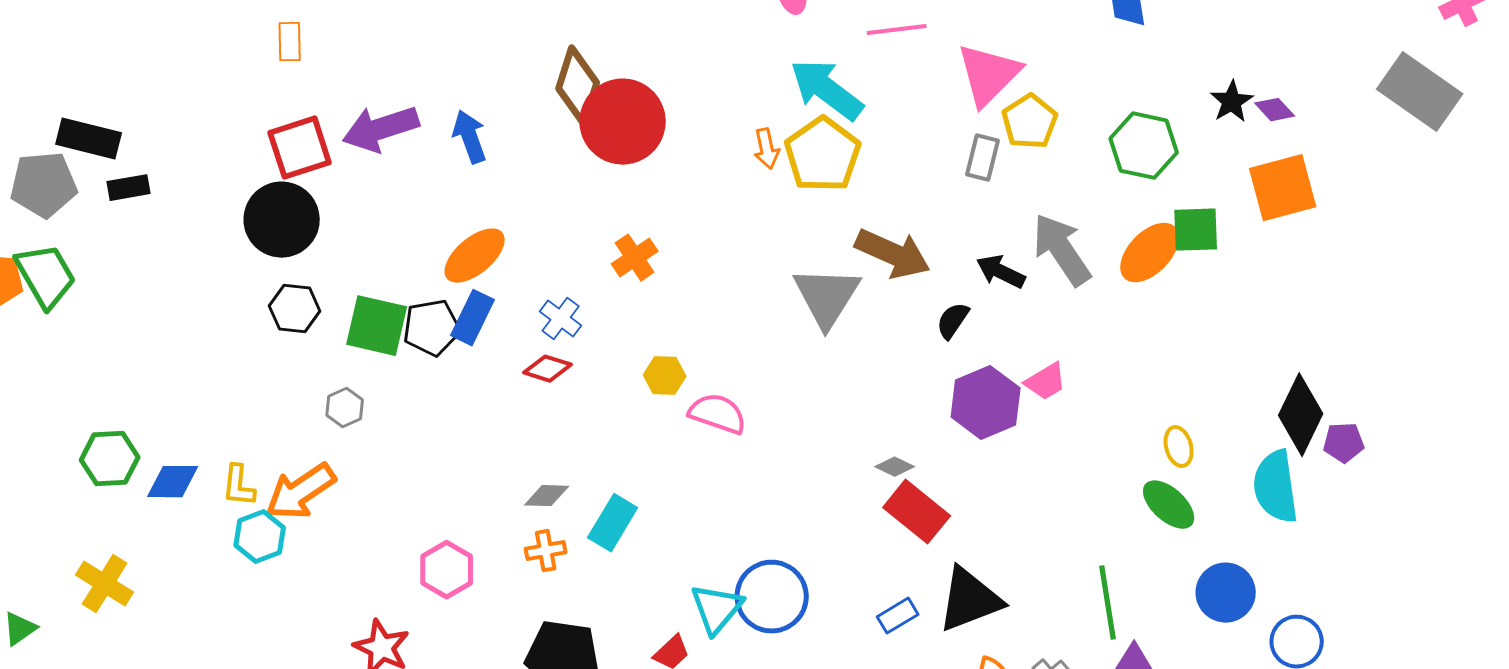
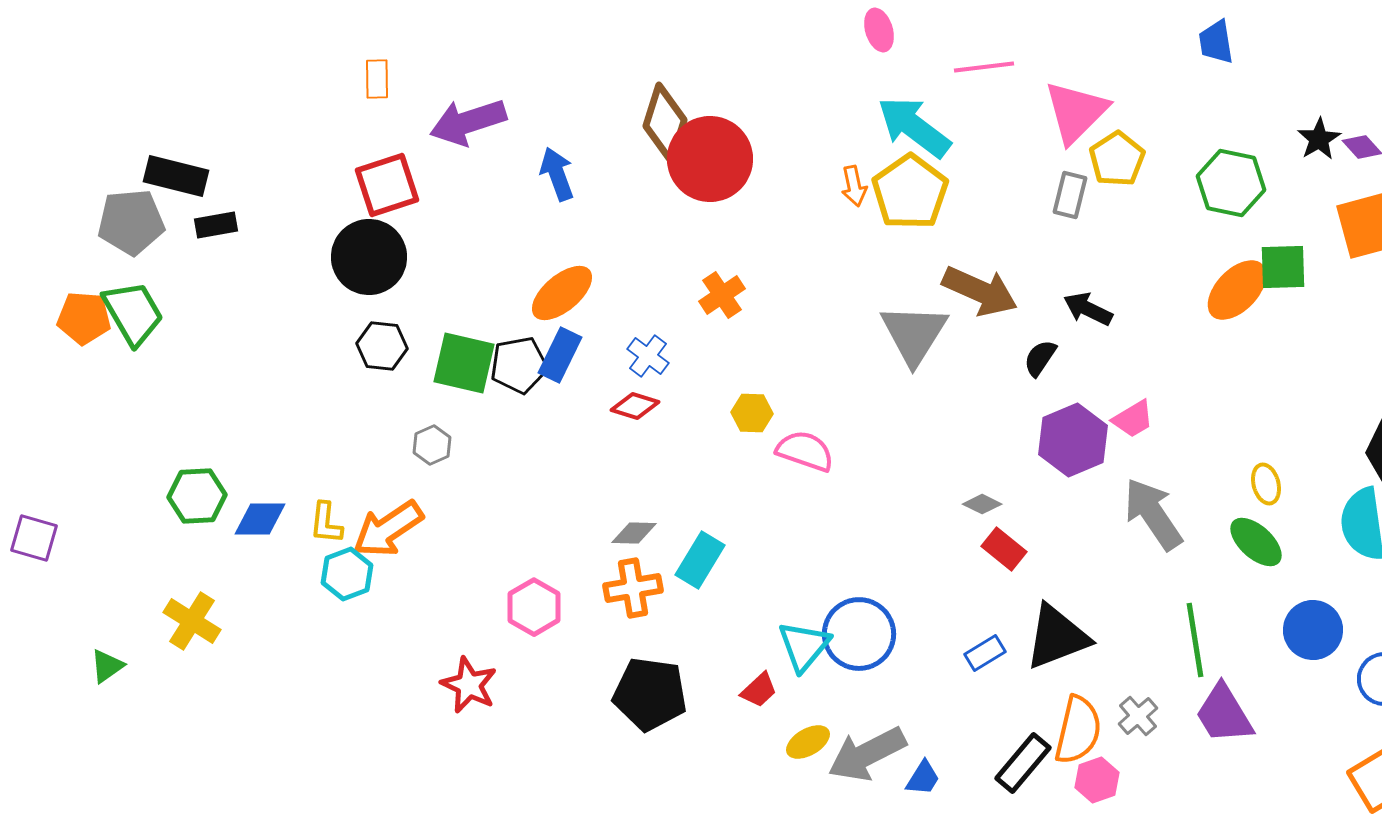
purple arrow: (381, 129) -> (468, 122), moved
gray arrow: (1062, 250) -> (1153, 514), moved
red rectangle: (917, 512) -> (1004, 549), size x0.7
orange cross: (546, 551) -> (633, 588), size x1.4

